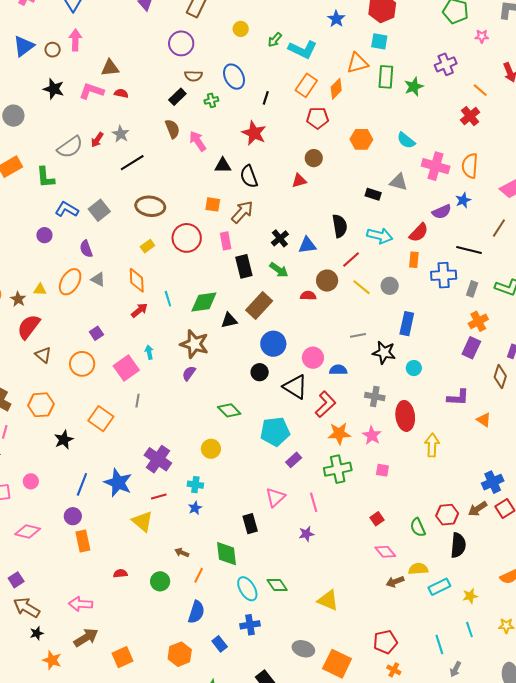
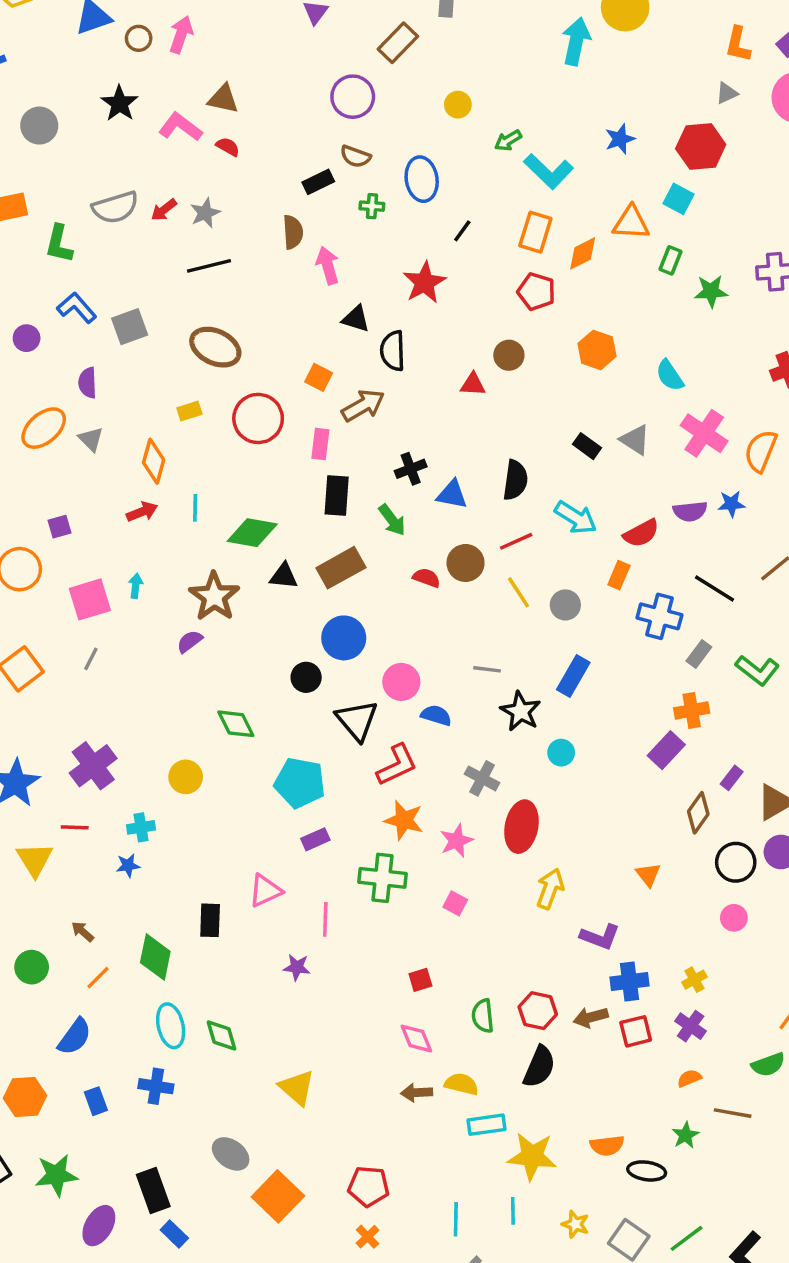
green rectangle: (386, 77) -> (670, 260), size x0.7
orange rectangle: (306, 85) -> (535, 232), turned -35
purple L-shape: (458, 397) -> (600, 937), moved
cyan cross: (195, 485) -> (141, 827), turned -35
yellow star: (470, 596) -> (532, 1156), size x1.8

